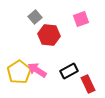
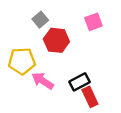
yellow pentagon: (19, 72) -> (22, 61), moved, turned 30
red rectangle: (88, 84) -> (90, 97), moved

